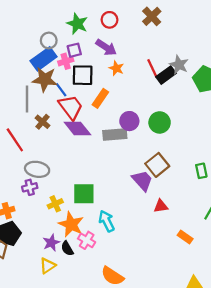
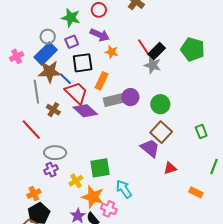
pink cross: (66, 61) -> (17, 56), moved
gray star: (179, 65) -> (153, 65), moved
green circle: (160, 122) -> (160, 104), moved
gray rectangle: (115, 134) -> (114, 100), moved

